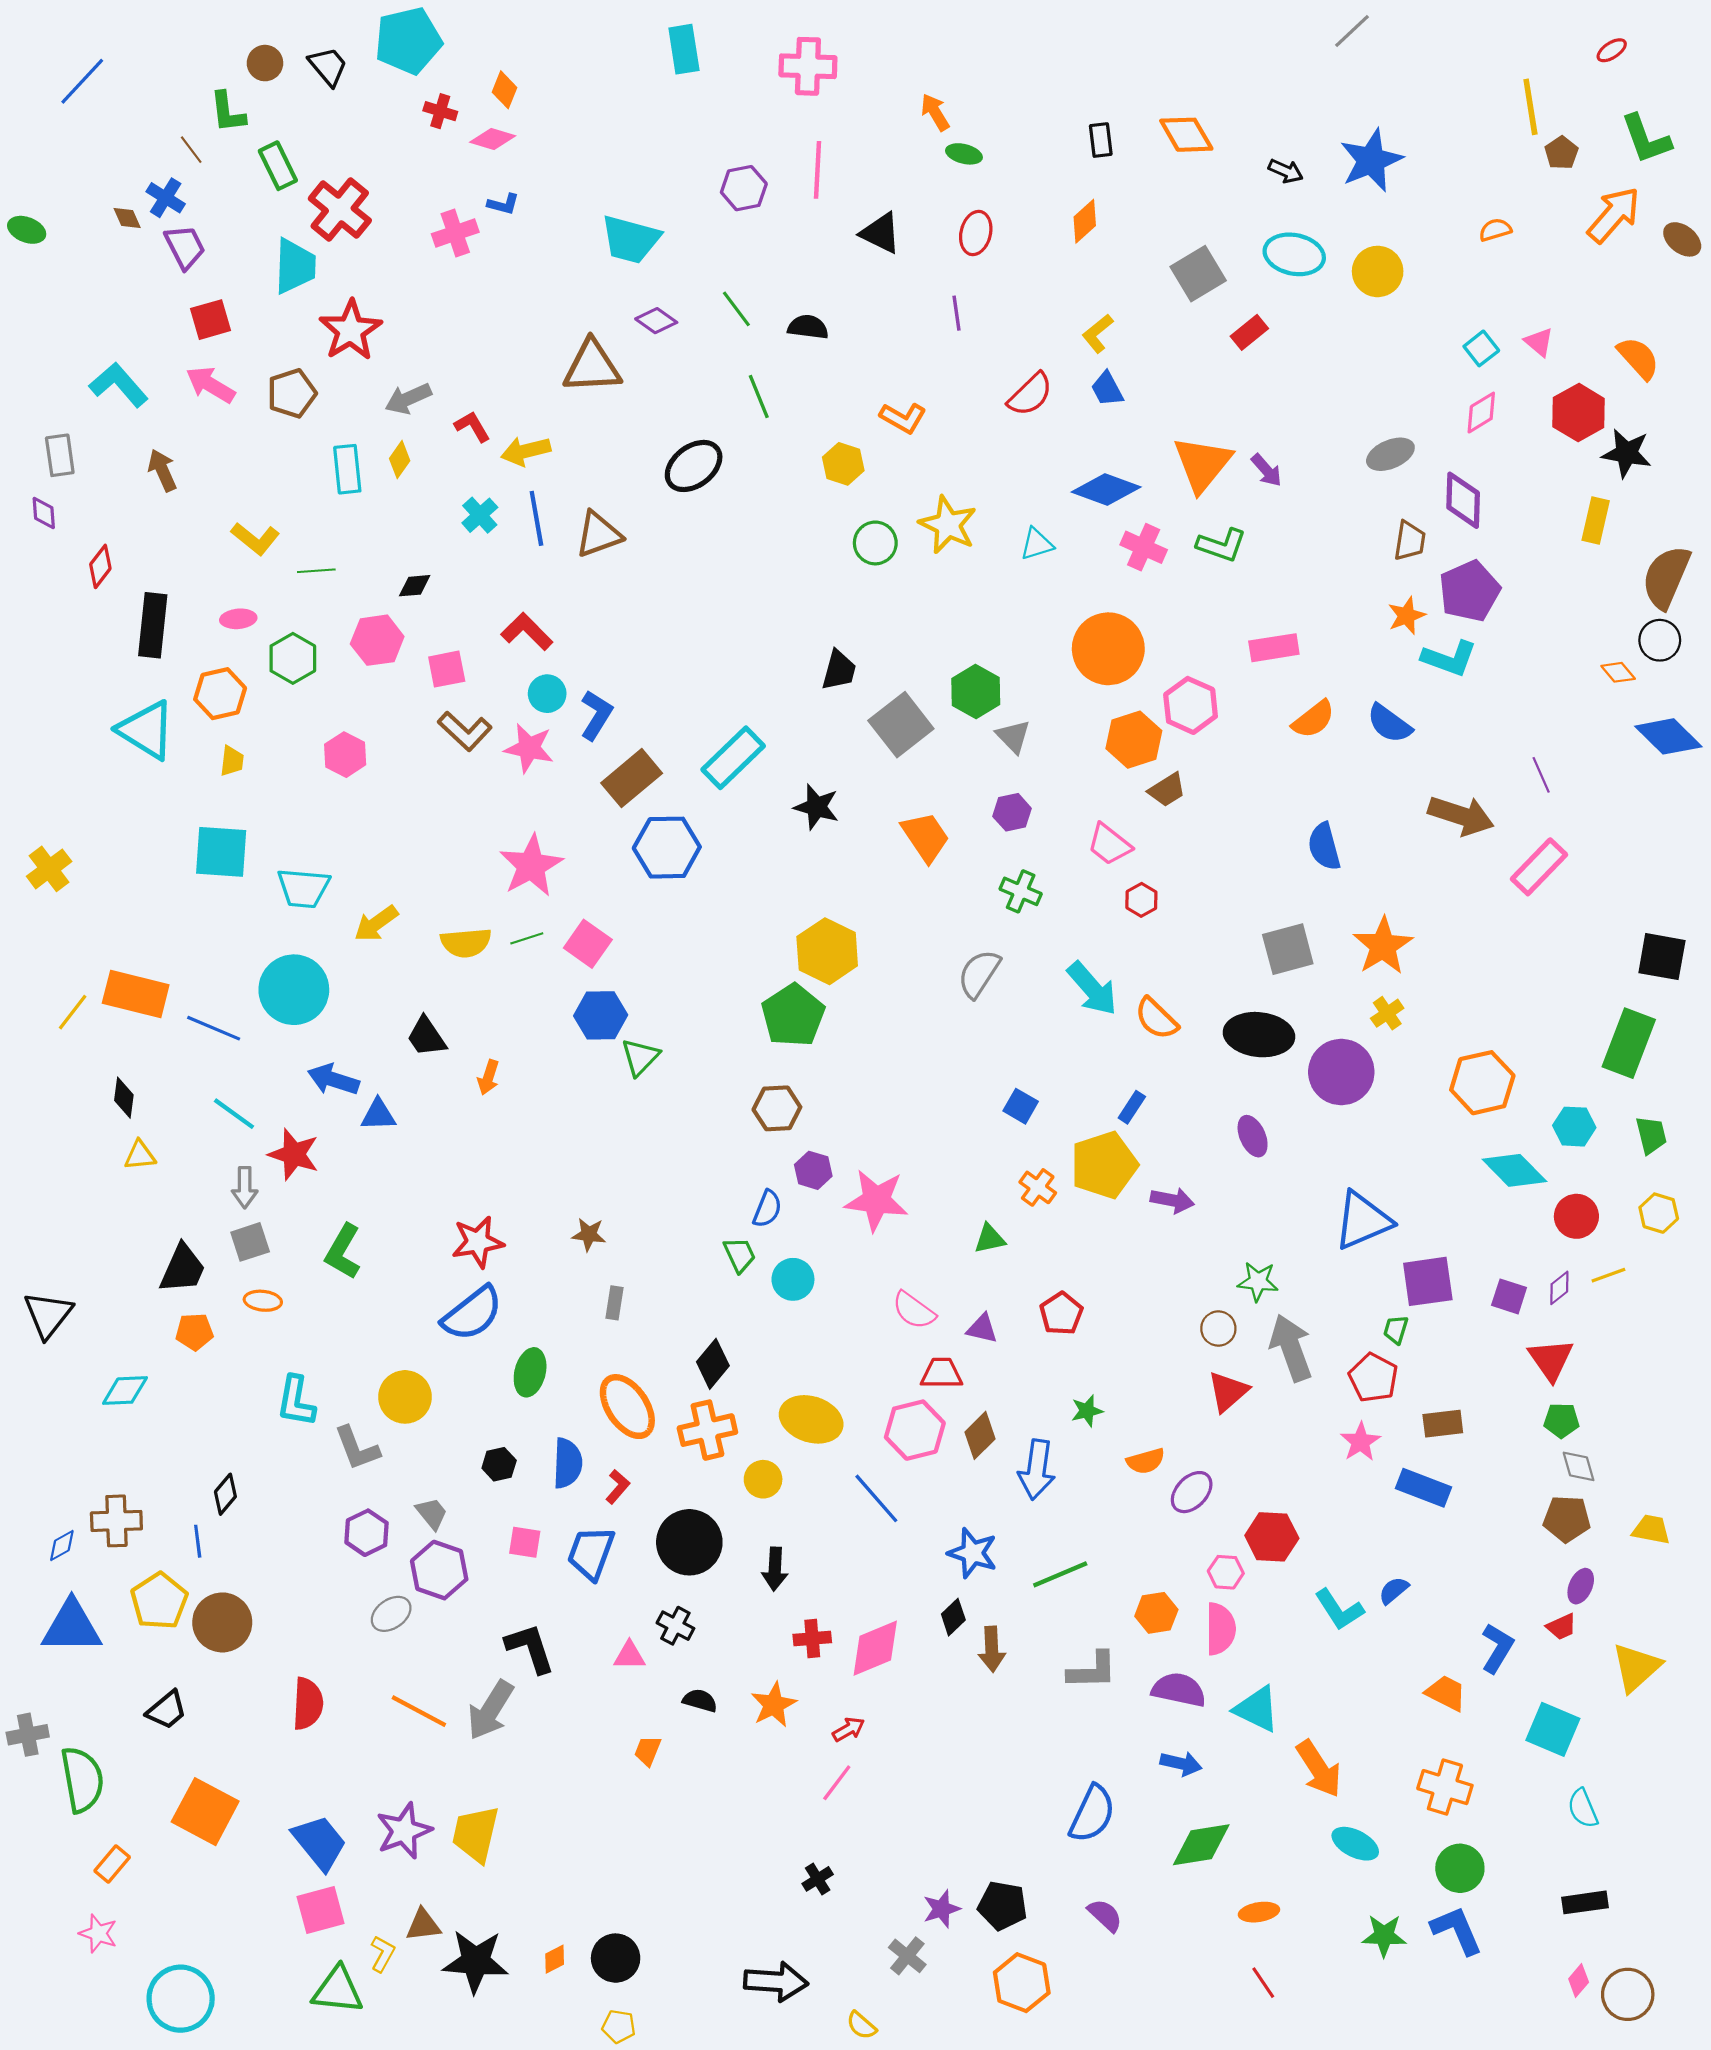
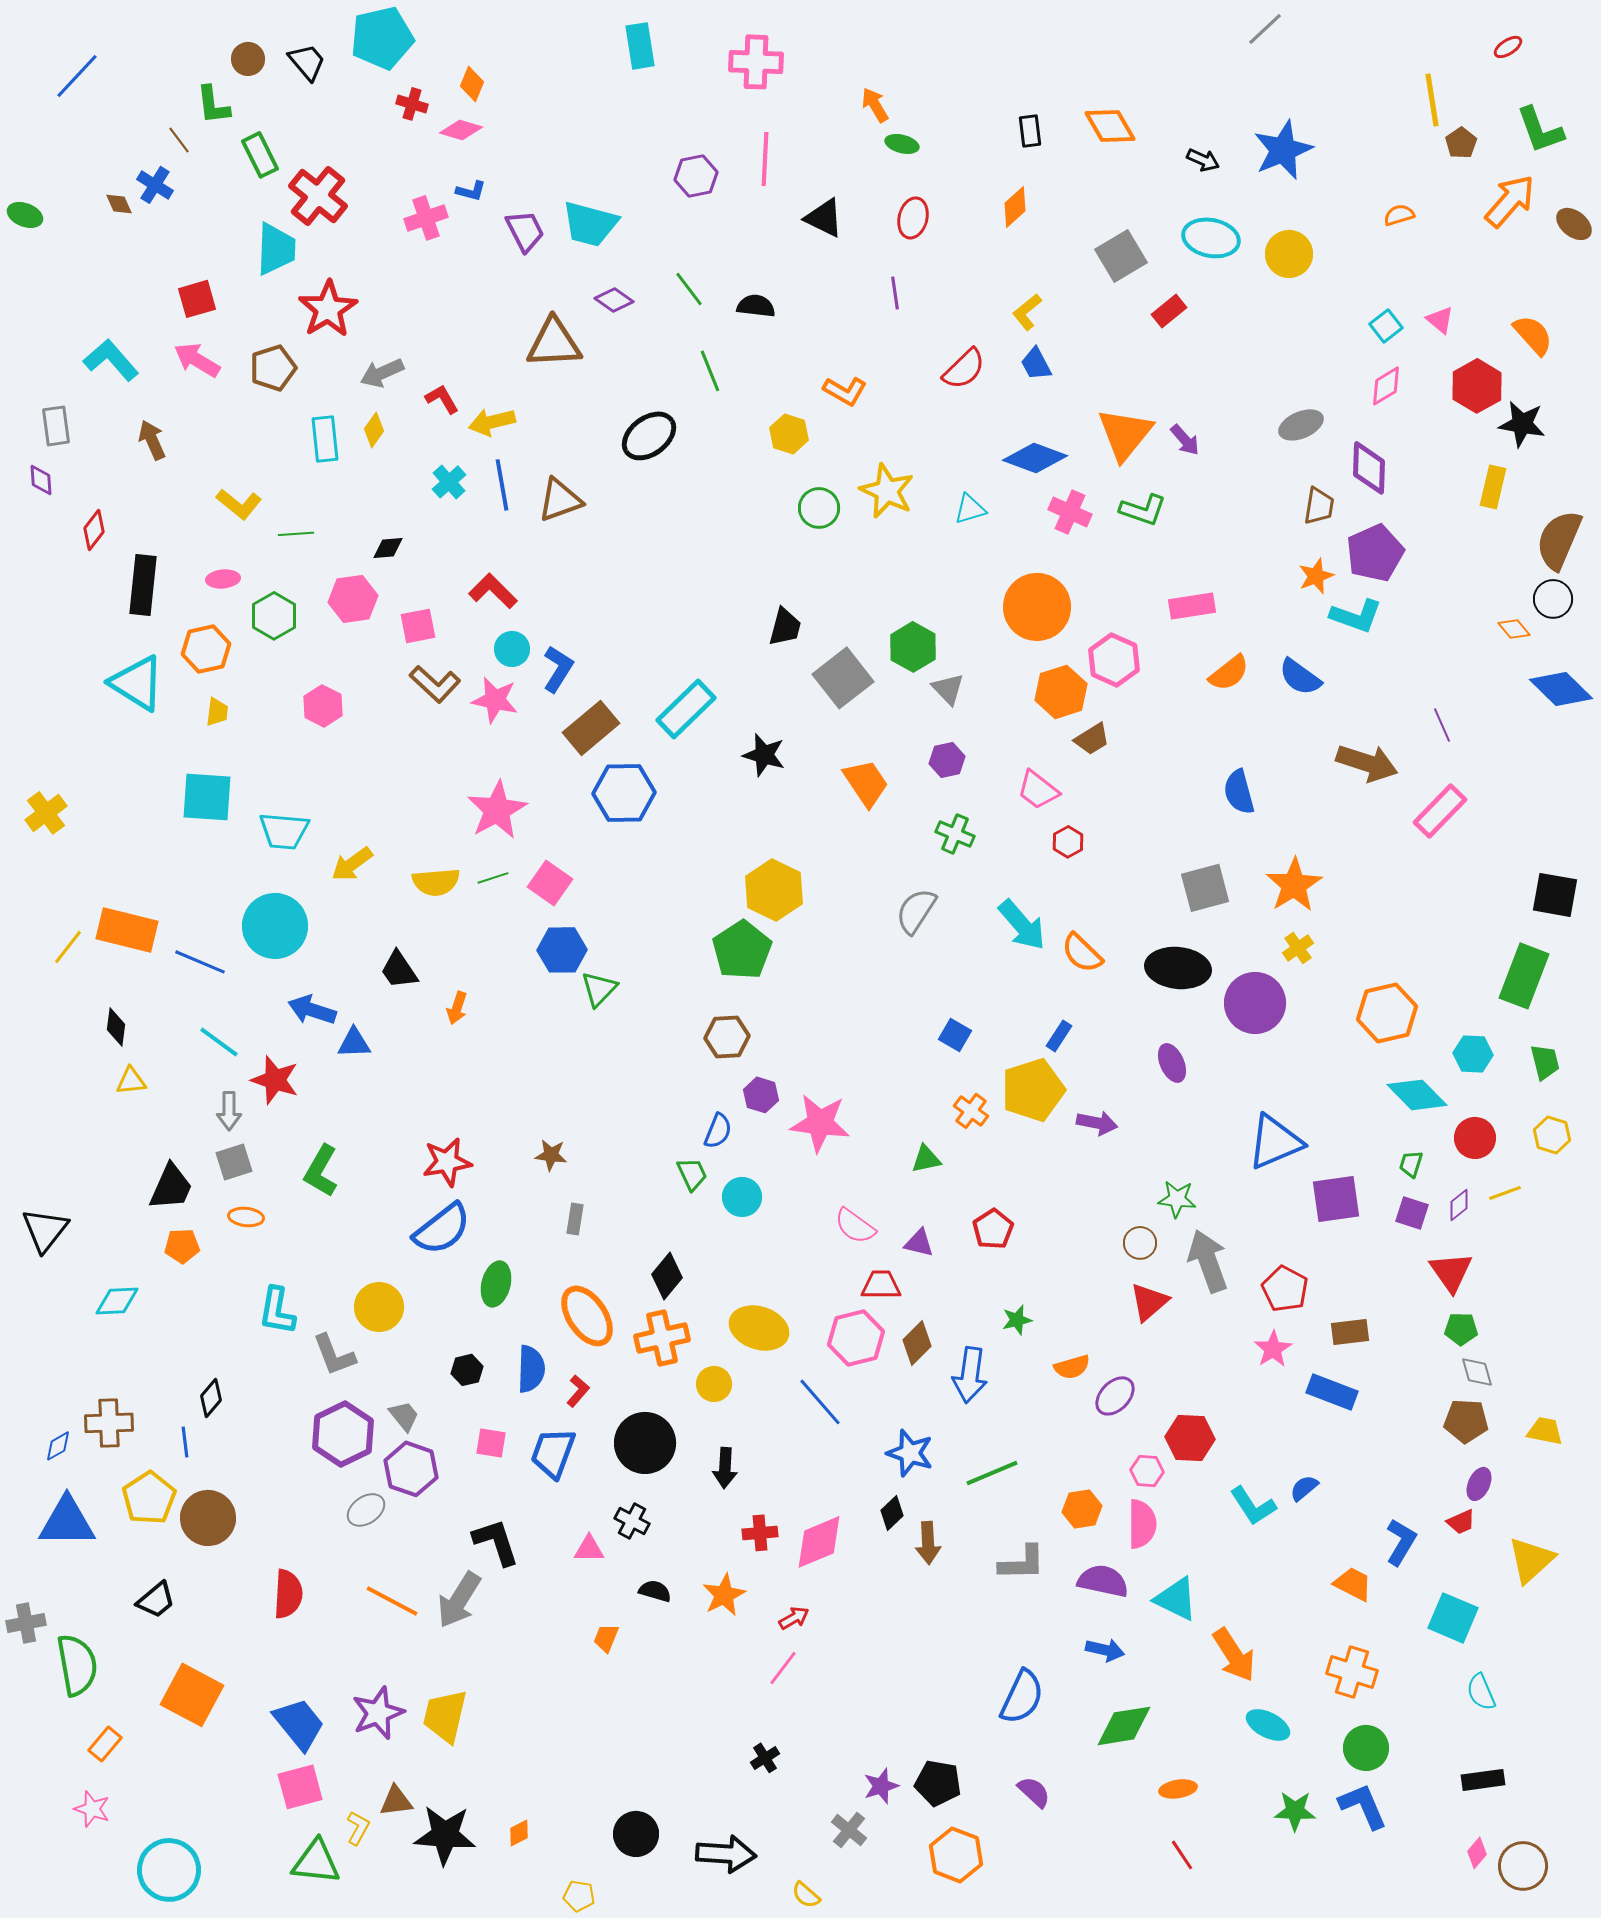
purple trapezoid: (185, 247) -> (525, 231), moved
green trapezoid: (1396, 1330) -> (1411, 1164), moved
purple hexagon: (367, 1533) -> (343, 1434), size x1.5
black circle: (616, 1958) -> (636, 1834), moved

